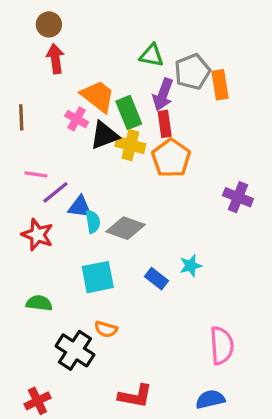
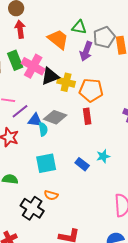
orange trapezoid: (98, 96) -> (58, 39), moved
green rectangle: (129, 112) -> (15, 60), moved
pink cross: (77, 119) -> (33, 66), size x1.6
red rectangle: (165, 124) -> (87, 116), moved
orange pentagon: (171, 158) -> (91, 90), turned -30
gray diamond: (125, 228) -> (55, 117), moved

